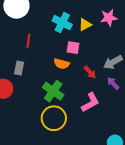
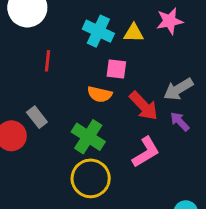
yellow triangle: (85, 25) -> (134, 33), turned 32
gray rectangle: (19, 68) -> (37, 117), moved, turned -48
red arrow: (90, 72) -> (144, 106), size x1.5

